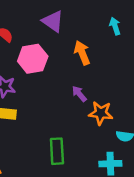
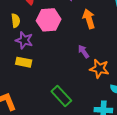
green rectangle: (57, 151) -> (61, 96), turned -45

